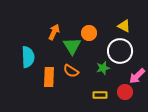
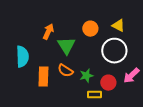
orange circle: (89, 33) -> (90, 29), moved
green star: (103, 68) -> (86, 76), moved
red circle: (125, 92) -> (108, 83), moved

